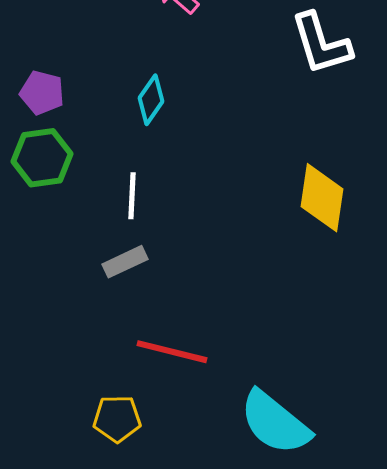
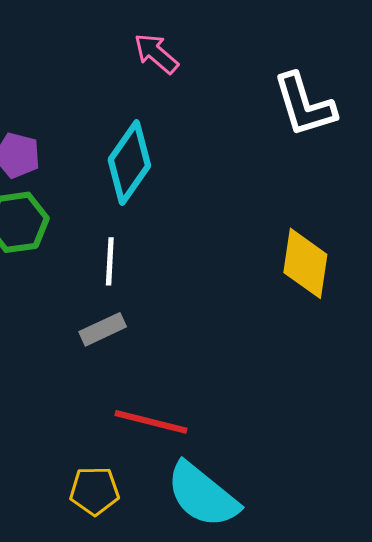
cyan diamond: (151, 100) -> (129, 163), size x1.6
cyan semicircle: (275, 423) -> (202, 495), moved

